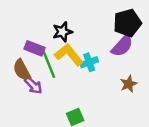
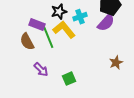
cyan cross: (89, 62) -> (80, 17), moved
brown star: (129, 84) -> (116, 63), moved
purple arrow: (33, 85) -> (41, 70), moved

